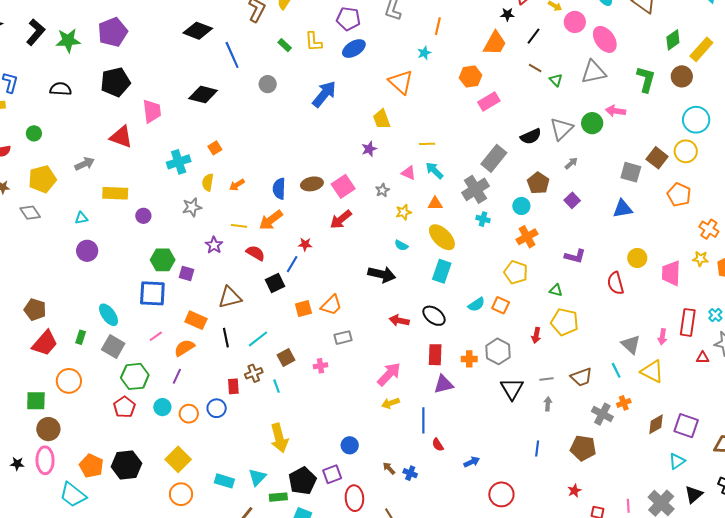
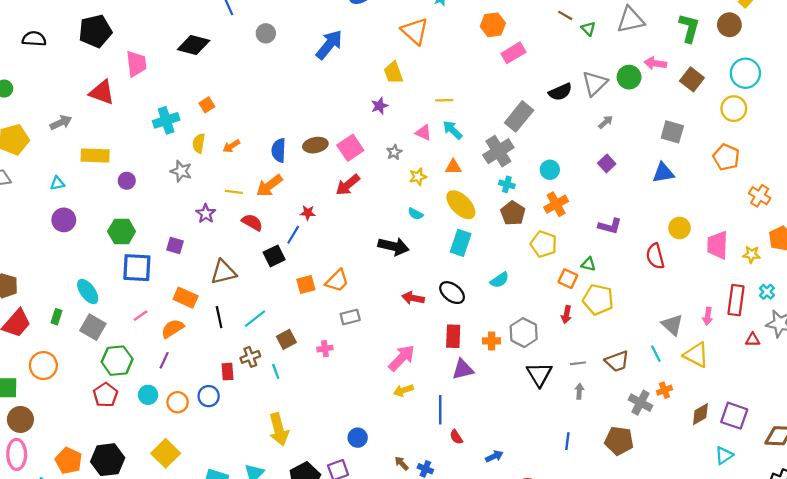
brown square: (657, 158) -> (692, 79), moved
brown pentagon: (538, 183) -> (513, 213), moved
gray star: (192, 207) -> (181, 171), turned 30
yellow star: (700, 259) -> (752, 254), moved
green hexagon: (163, 260) -> (122, 231), moved
orange square: (501, 305) -> (568, 279), moved

